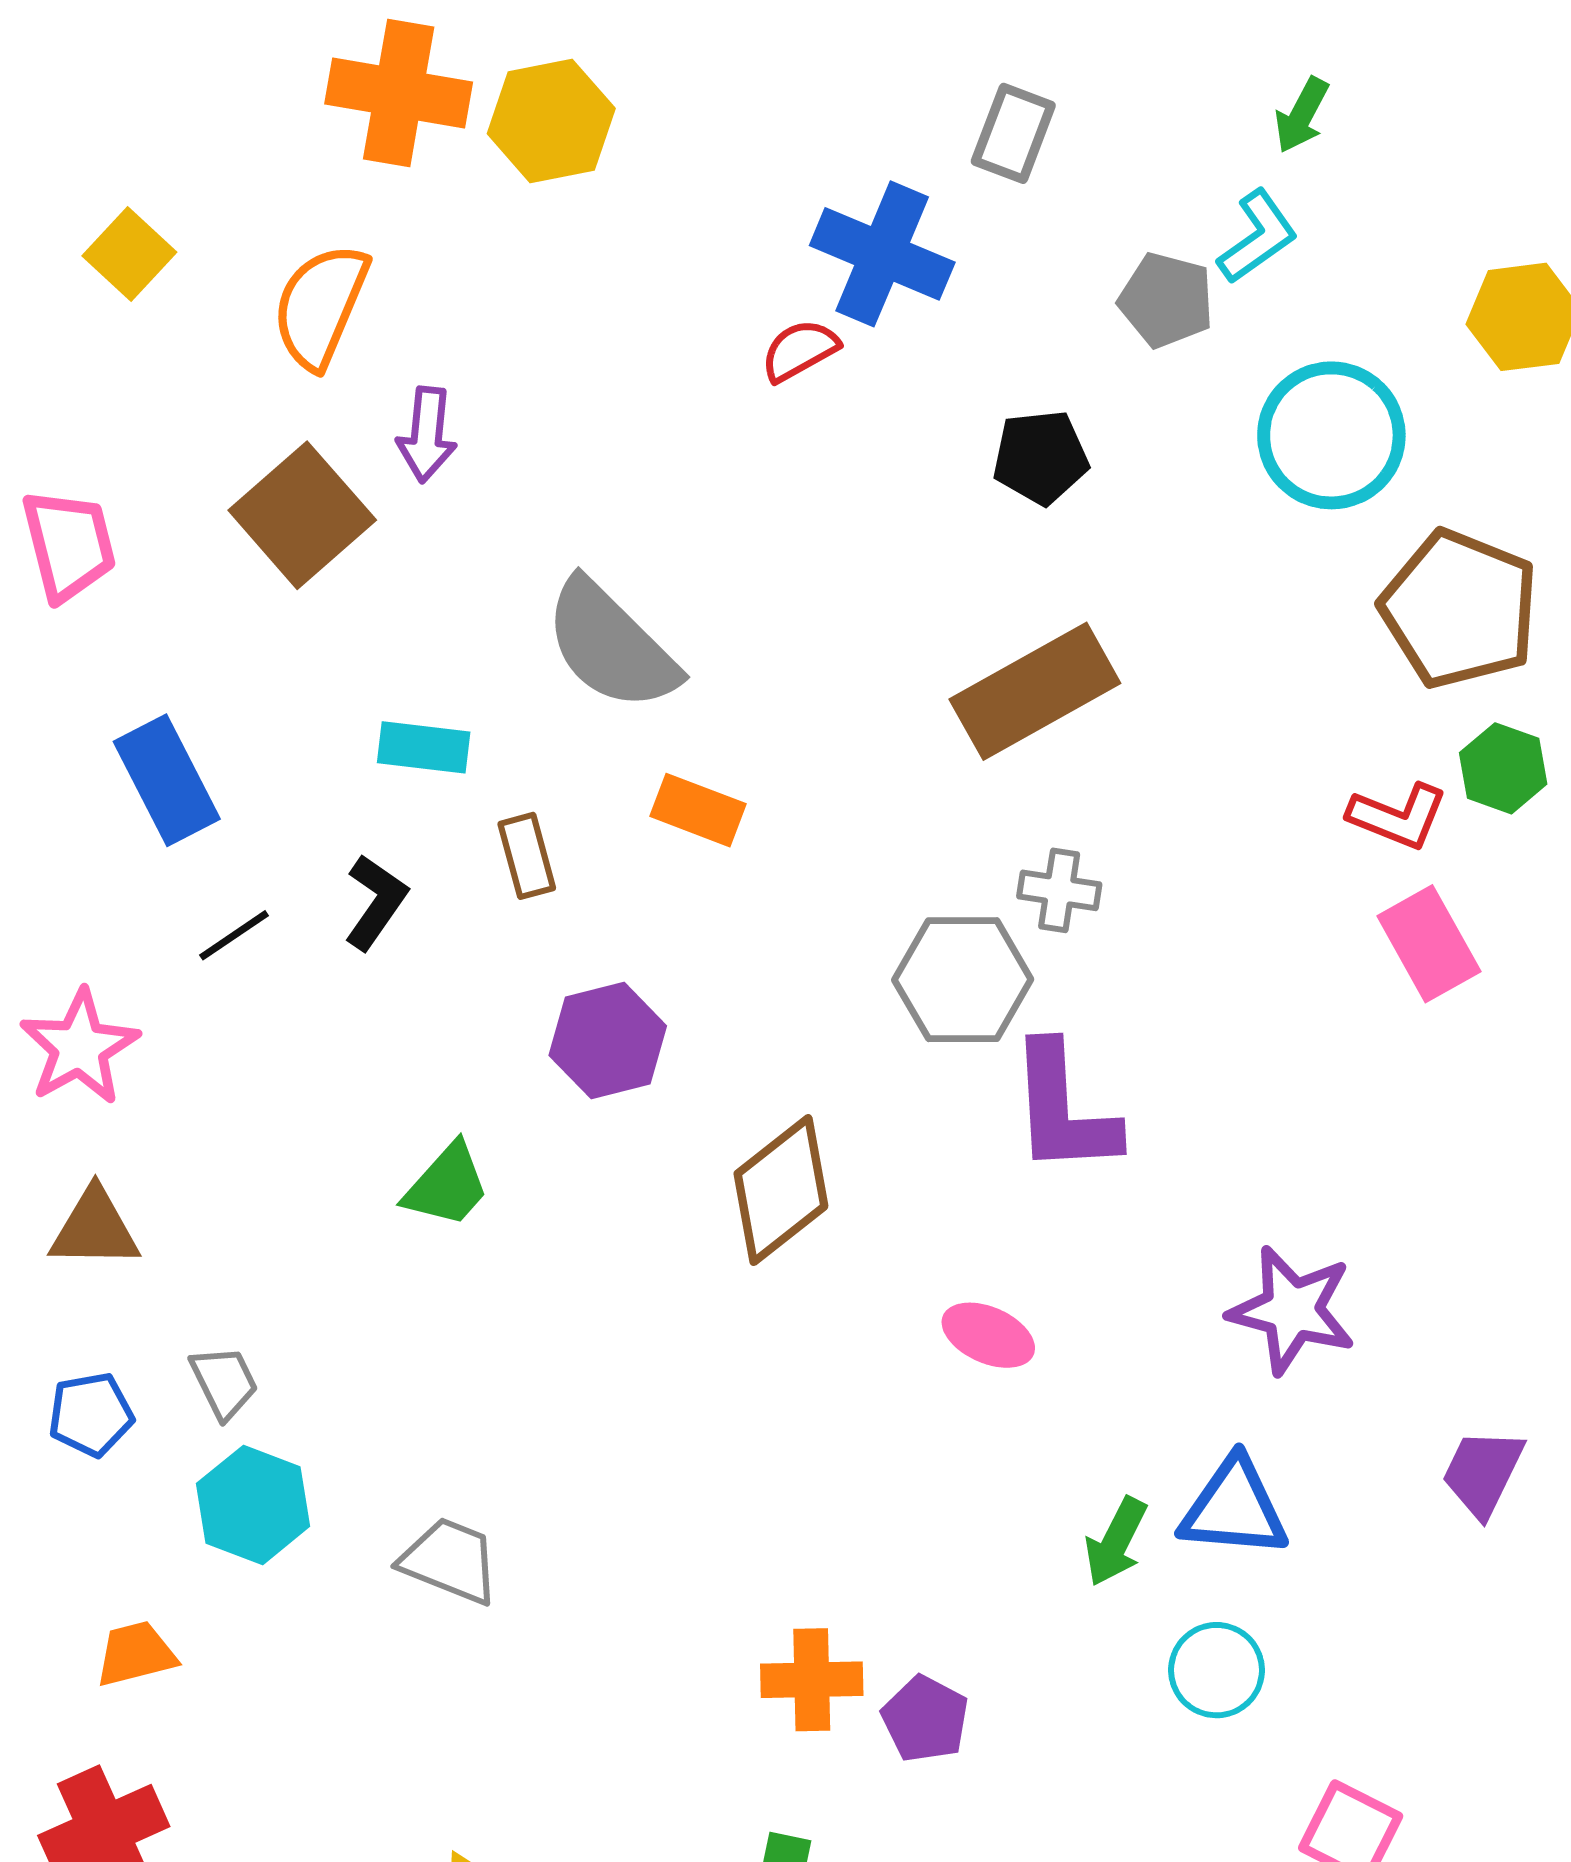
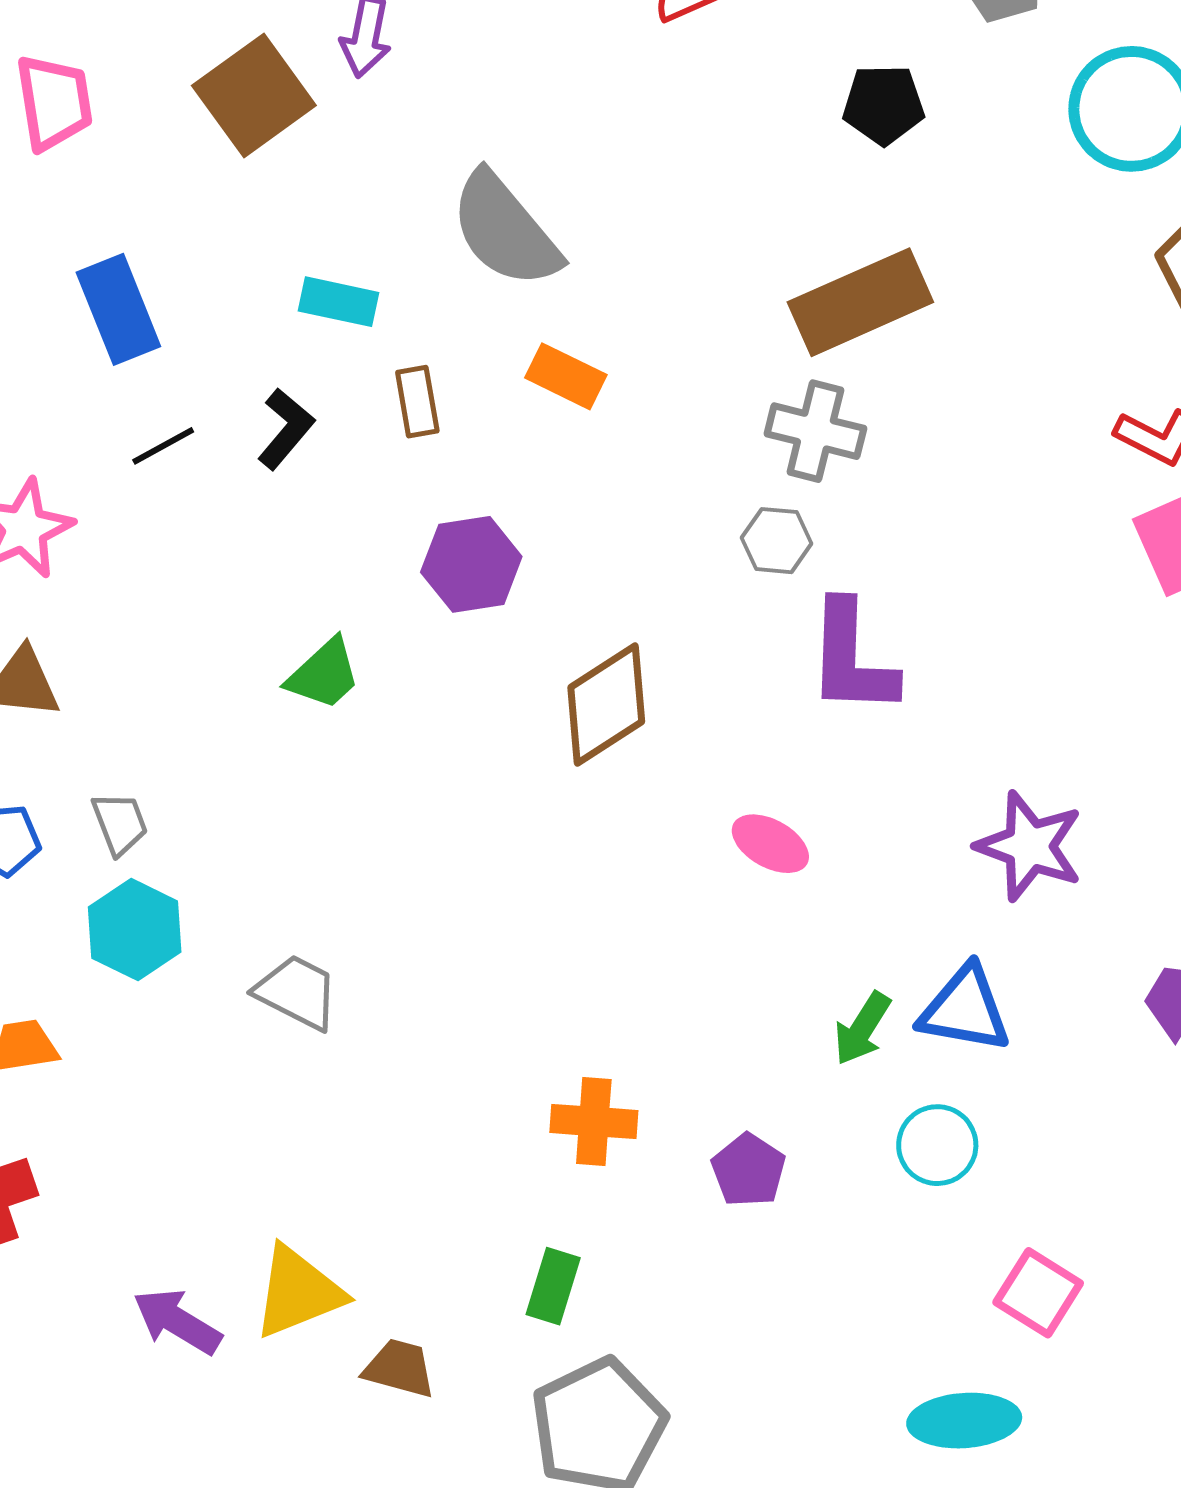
gray cross: (1059, 890) -> (815, 431), moved, size x1.4
gray hexagon: (963, 980) -> (777, 541), size x0.6
purple pentagon: (925, 1719) -> (749, 1170), moved

